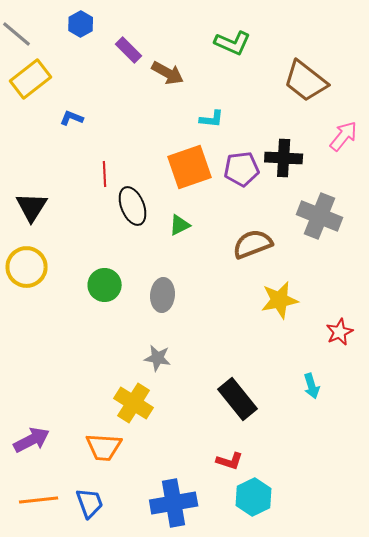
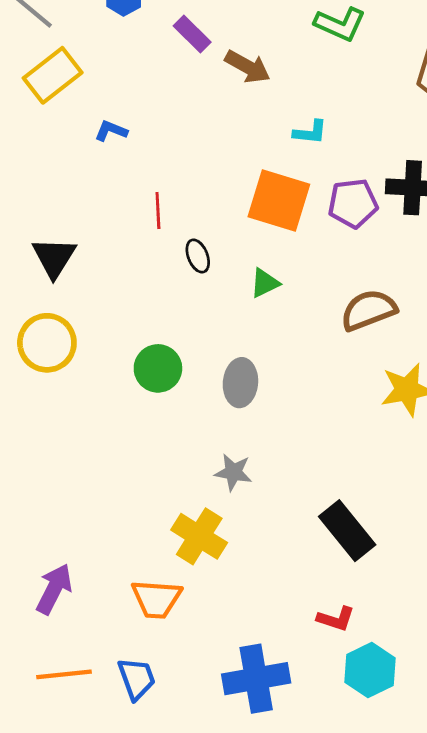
orange square: (190, 167) -> (279, 201), turned 36
black ellipse: (133, 206) -> (198, 256), size x0.6
purple arrow: (32, 440) -> (54, 589), turned -36

